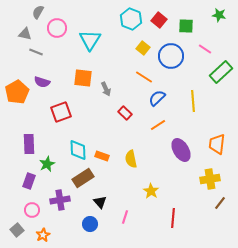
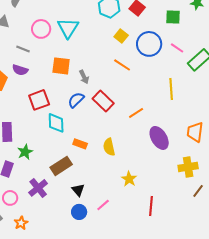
green square: (186, 26) -> (173, 17), moved
pink circle: (57, 28) -> (41, 29), moved
pink line: (205, 49) -> (177, 48), moved
gray line: (36, 52) -> (23, 49), moved
blue semicircle: (157, 98) -> (76, 100), moved
red rectangle: (125, 113) -> (103, 101), size x1.5
cyan diamond: (78, 150) -> (56, 123), moved
purple cross: (60, 200) -> (38, 188), turned -30
pink line: (125, 217) -> (103, 205), turned 32
blue circle: (90, 224) -> (79, 212), moved

